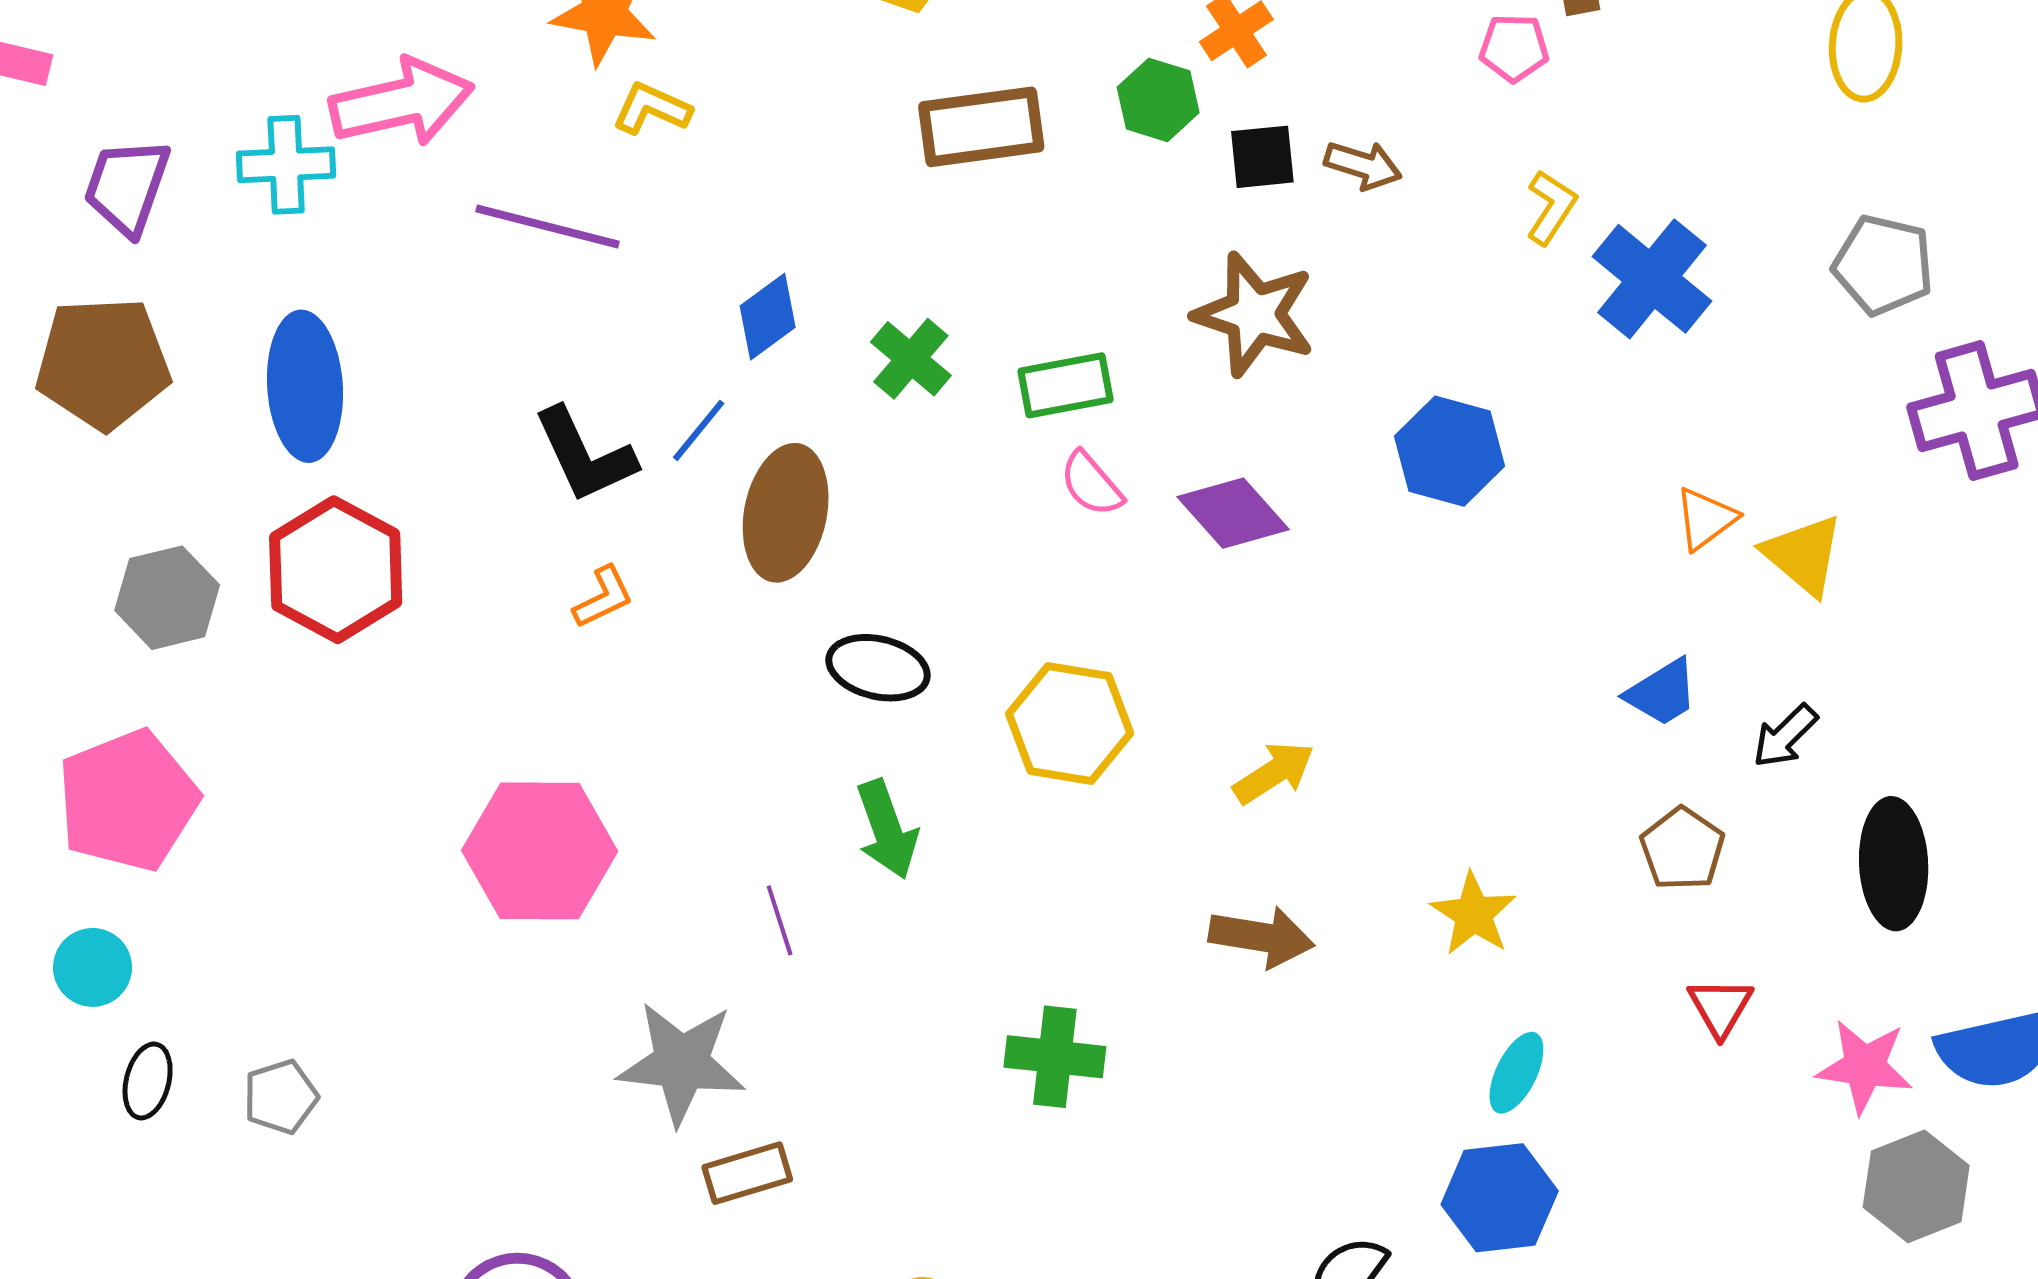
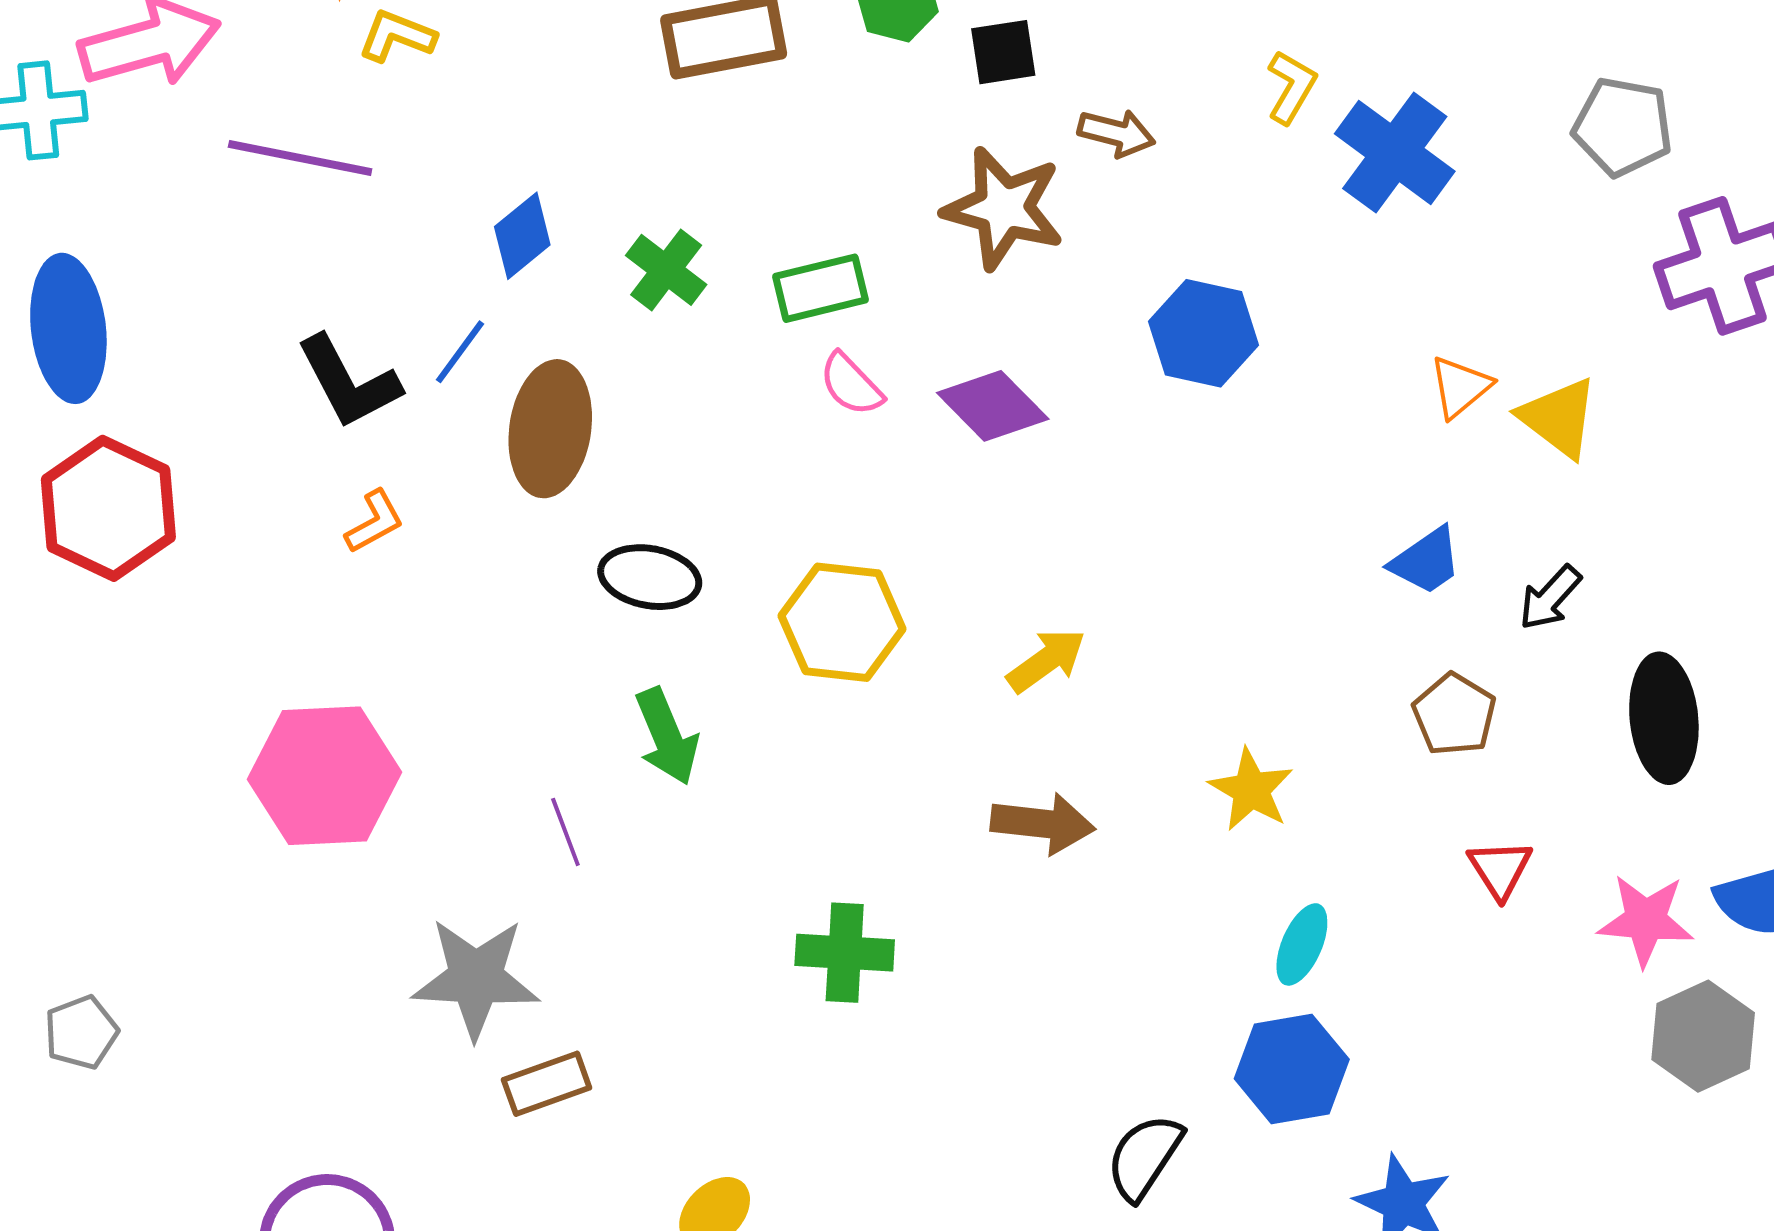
brown arrow: (1363, 165) -> (1117, 133), moved

